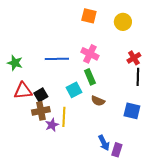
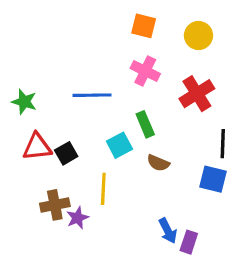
pink cross: (90, 54) -> (145, 71), moved
red cross: (134, 58) -> (197, 94), moved, size x1.5
black line: (138, 77) -> (223, 144), moved
brown cross: (41, 111) -> (55, 205), moved
purple star: (52, 125) -> (77, 218), moved

